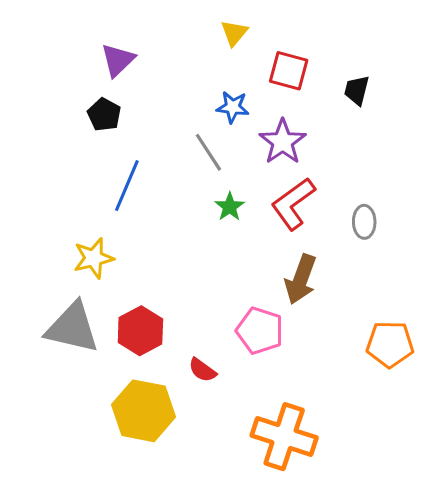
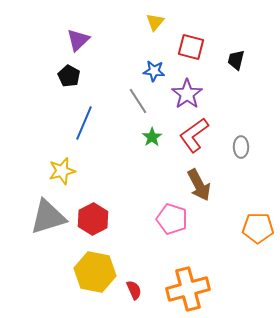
brown arrow: (301, 279) -> (199, 185), turned -48
gray triangle: (72, 328) -> (48, 217), turned -30
red semicircle: (202, 370) -> (134, 290), moved, turned -150
orange cross: (284, 437) -> (188, 289), turned -33

